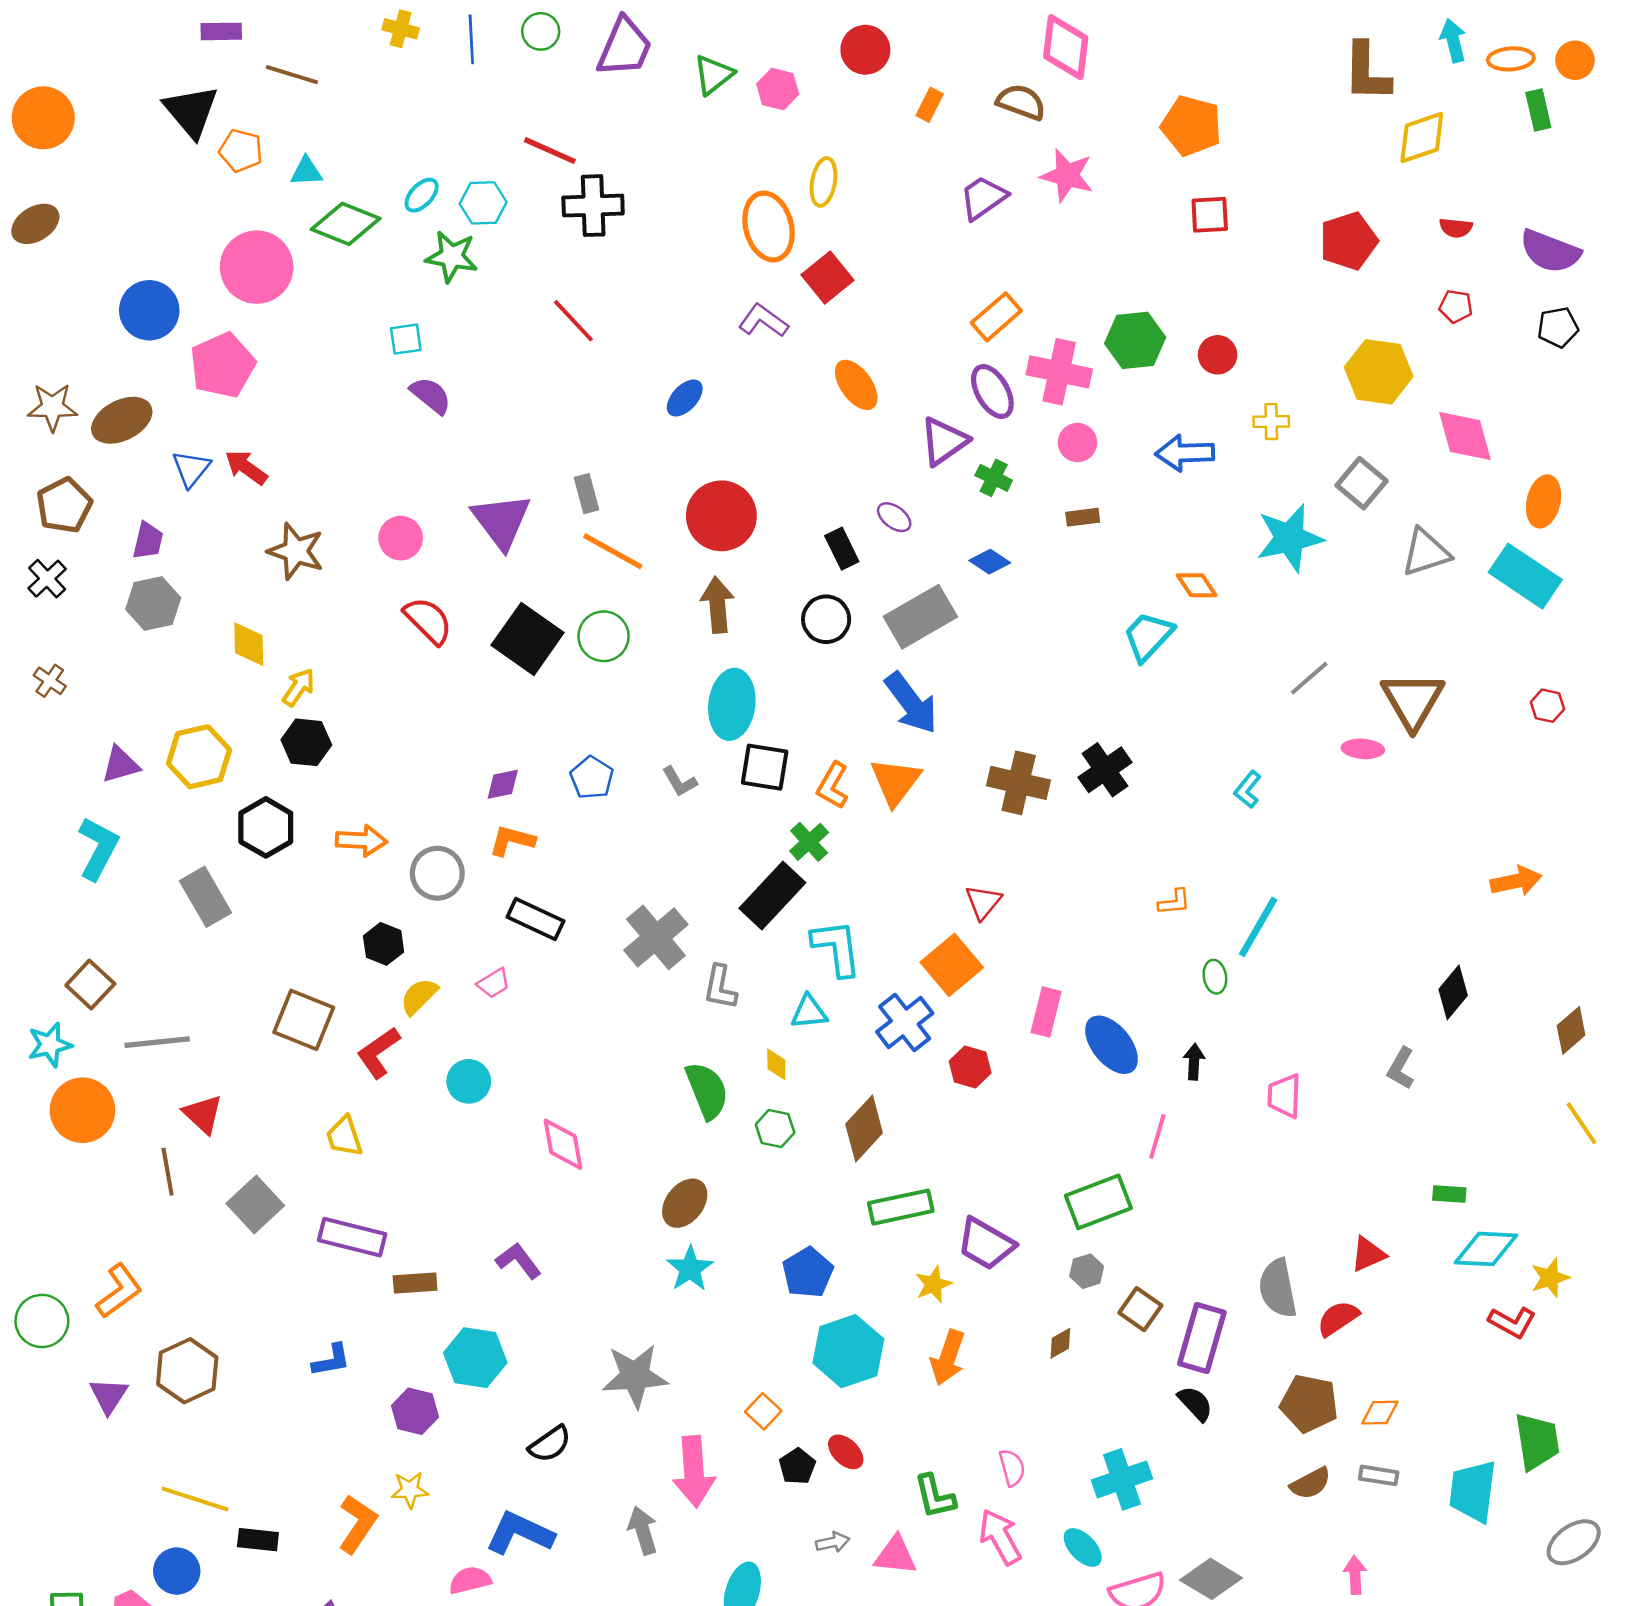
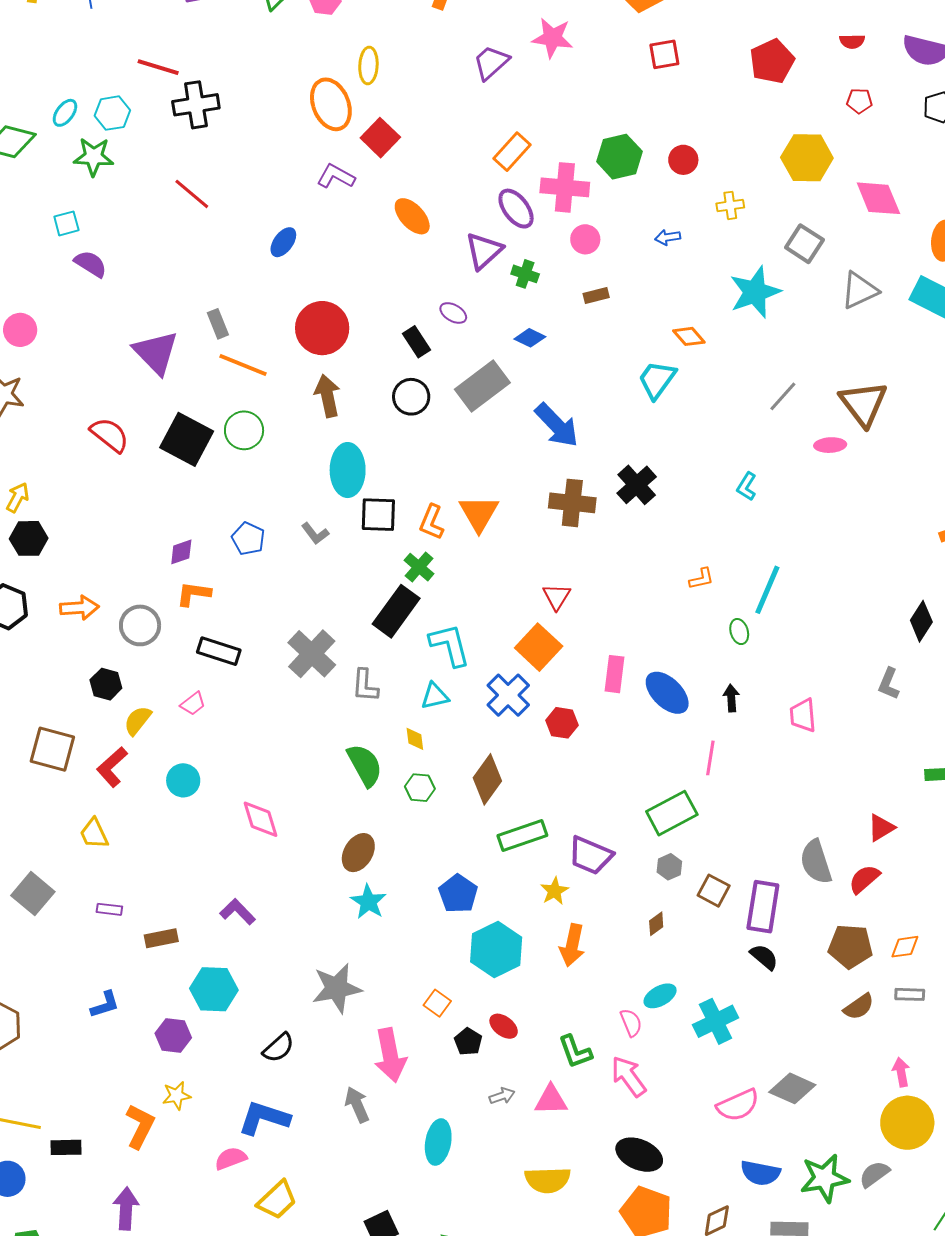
blue arrow: (1185, 453) -> (668, 237), size x0.6
pink circle: (401, 538) -> (20, 330), moved
blue arrow: (911, 703) -> (557, 425), moved
purple rectangle: (352, 1237) -> (109, 909), size x0.5
cyan ellipse: (1083, 1547) -> (660, 996), moved, turned -68

